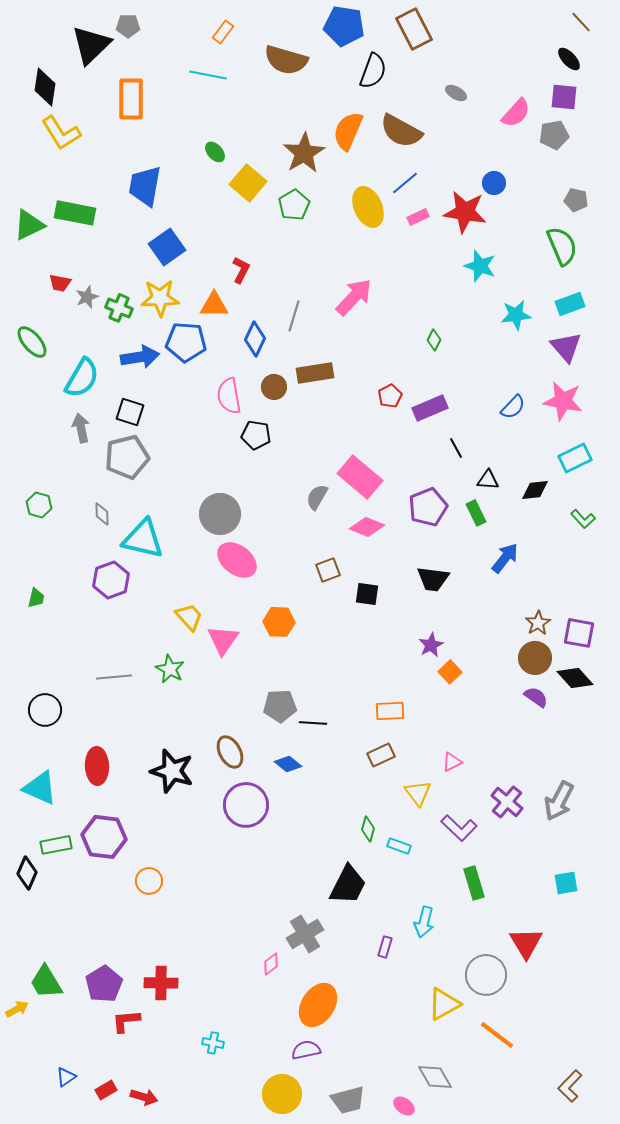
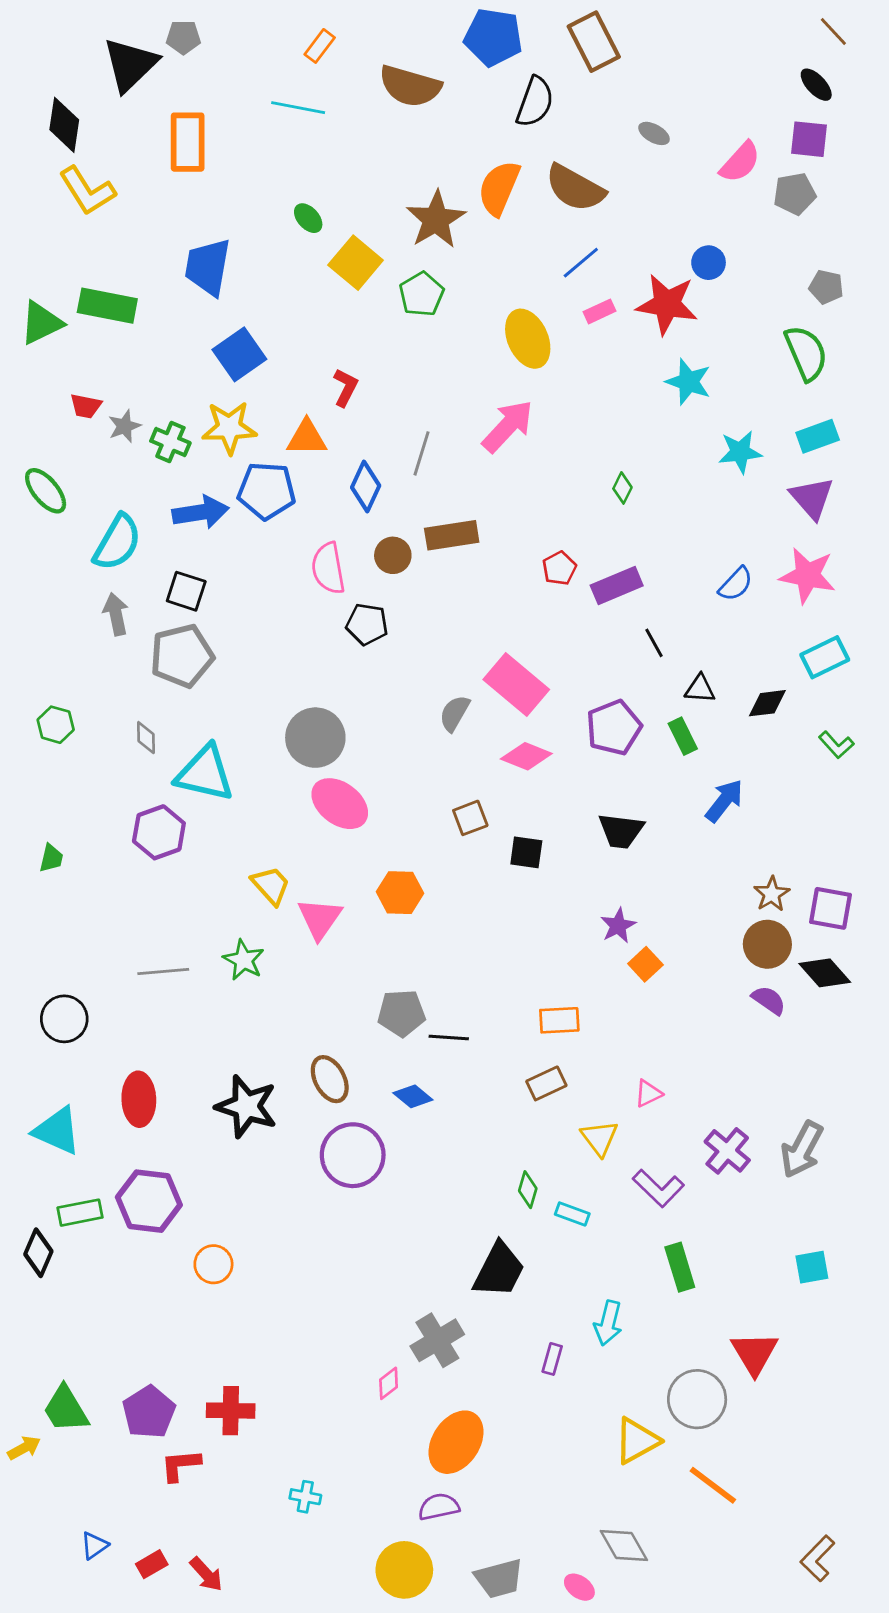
yellow ellipse: (368, 207) -> (528, 339), moved
red arrow: (144, 1097) -> (206, 1574), turned 32

